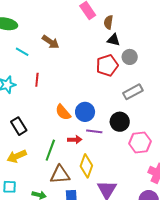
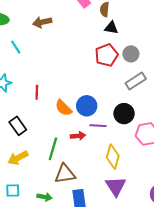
brown arrow: (51, 42) -> (42, 22), moved, turned 138
cyan line: (22, 52) -> (16, 47), turned 32
gray circle: (130, 57) -> (131, 54), moved
red line: (37, 80) -> (37, 92), moved
yellow diamond: (86, 166) -> (113, 157), moved

